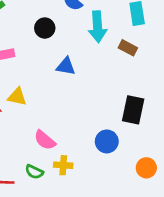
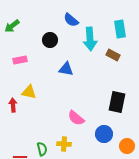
pink semicircle: (45, 140) -> (76, 118), moved
blue circle: (107, 141) -> (104, 134), moved
green semicircle: (34, 172) -> (42, 149), turned -128

